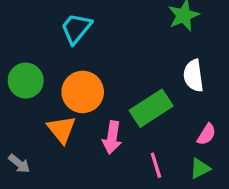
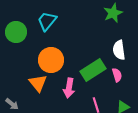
green circle: (26, 81) -> (16, 32), moved
pink semicircle: (206, 134) -> (117, 75), moved, turned -48

